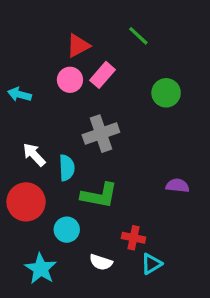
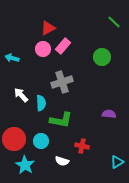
green line: (138, 36) -> (114, 22), moved
red circle: (26, 202) -> (14, 139), moved
cyan triangle: (151, 264) -> (117, 162), moved

